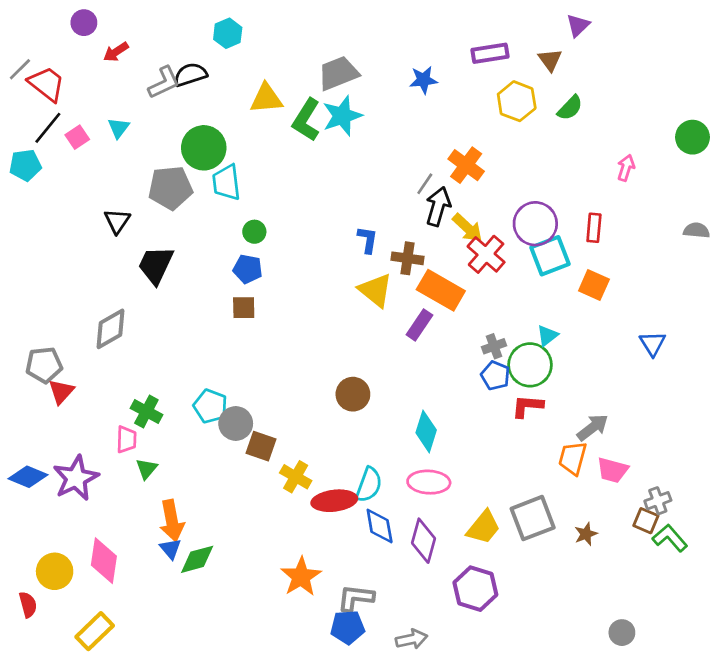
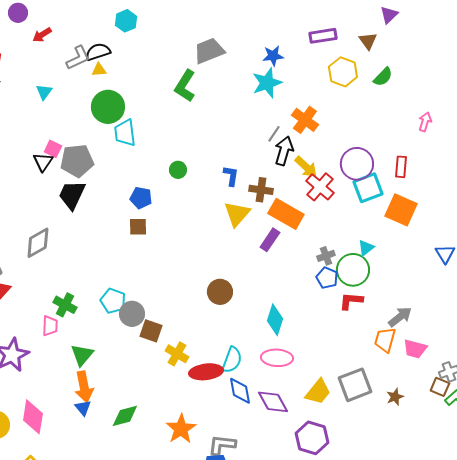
yellow triangle: (266, 99) -> (99, 70), moved, size x0.6
cyan star: (342, 116) -> (267, 83), moved
pink square: (77, 137) -> (53, 149), moved, turned -30
gray pentagon: (170, 188) -> (77, 161), moved
green circle: (254, 232) -> (178, 170), moved
orange square: (594, 285) -> (401, 210), size x1.4
yellow triangle: (376, 290) -> (237, 214), turned 32
green triangle: (146, 469) -> (82, 355), moved, size x1.4
purple diamond: (423, 541) -> (273, 402), turned -44
green diamond: (197, 559) -> (125, 416), moved

